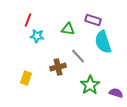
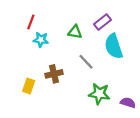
purple rectangle: (93, 20) -> (103, 22), turned -56
brown cross: (58, 67) -> (54, 74), moved
green star: (90, 85) -> (99, 94), turned -30

